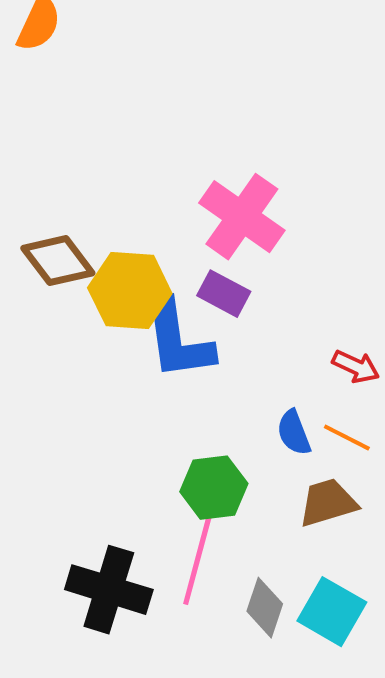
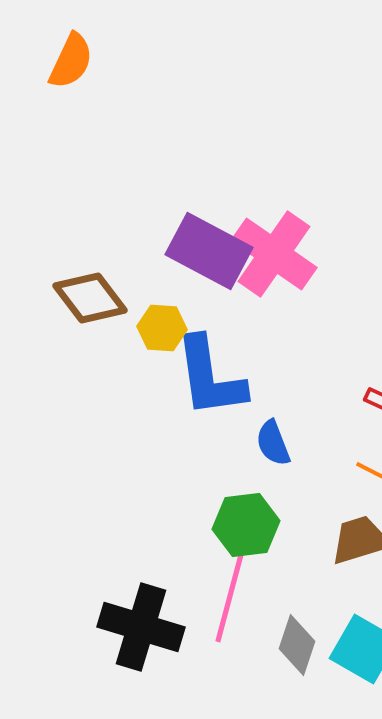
yellow hexagon: (130, 291) -> (162, 328), size x0.6
purple rectangle: (224, 294) -> (209, 251), moved, size x1.6
blue semicircle: (294, 433) -> (273, 443), moved

